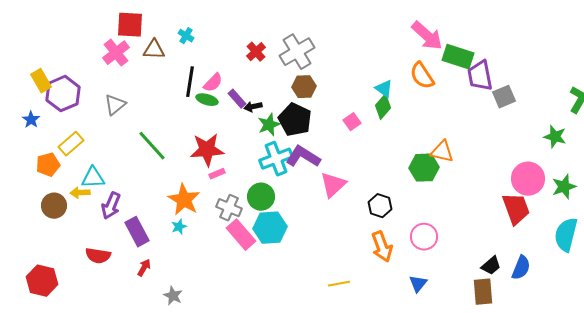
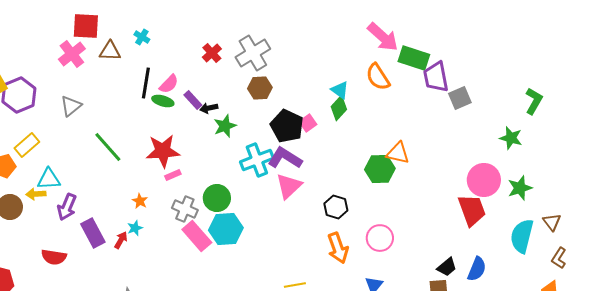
black pentagon: (295, 120) -> (287, 126), moved
purple L-shape: (303, 157) -> (285, 158), moved
cyan cross: (276, 159) -> (257, 160), moved
orange star: (184, 200) -> (140, 201), size x0.5
red arrow: (144, 268) -> (121, 240), moved

